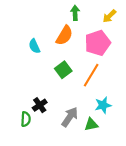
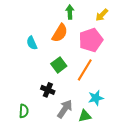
black cross: (40, 105) -> (48, 90), moved, turned -32

